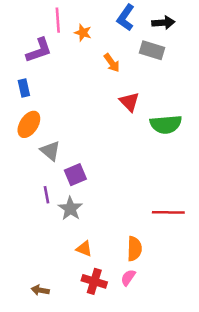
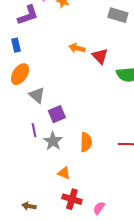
orange arrow: (112, 63) -> (77, 48), moved, turned 140
orange semicircle: (134, 249) -> (86, 142), moved
pink semicircle: (128, 278) -> (99, 208), moved

